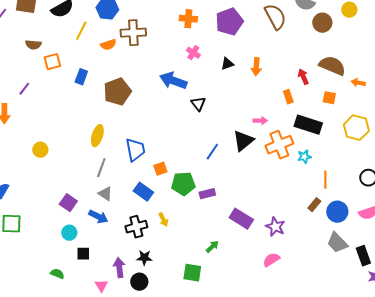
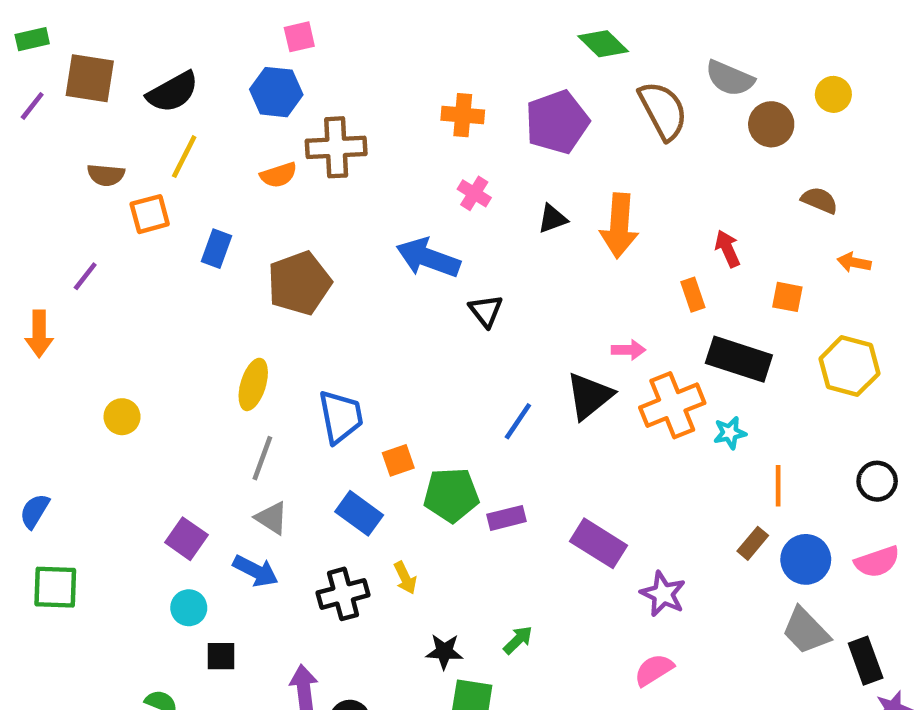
yellow line: (81, 31) -> (184, 157), moved
brown semicircle: (332, 66) -> (820, 200), moved, size x0.6
orange arrow: (256, 67) -> (619, 226), size x1.5
purple rectangle: (241, 219) -> (599, 543), moved
black star: (144, 258) -> (444, 651), moved

